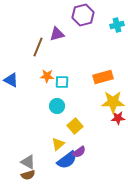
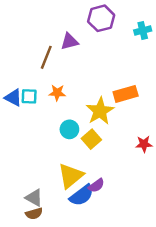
cyan square: (62, 82) -> (29, 96), moved
yellow star: (113, 102) -> (100, 111), moved, turned -30
yellow square: (75, 126) -> (91, 139), moved
yellow triangle: (58, 144) -> (71, 176), size x1.6

